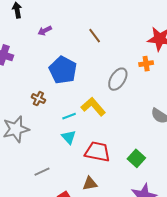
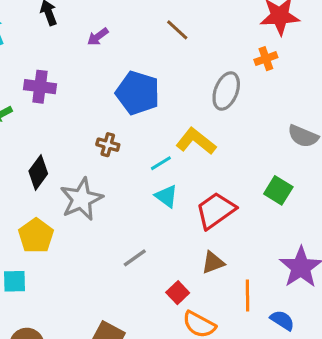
red trapezoid: (97, 152) -> (216, 210), turned -36
green square: (136, 158) -> (278, 190), moved

